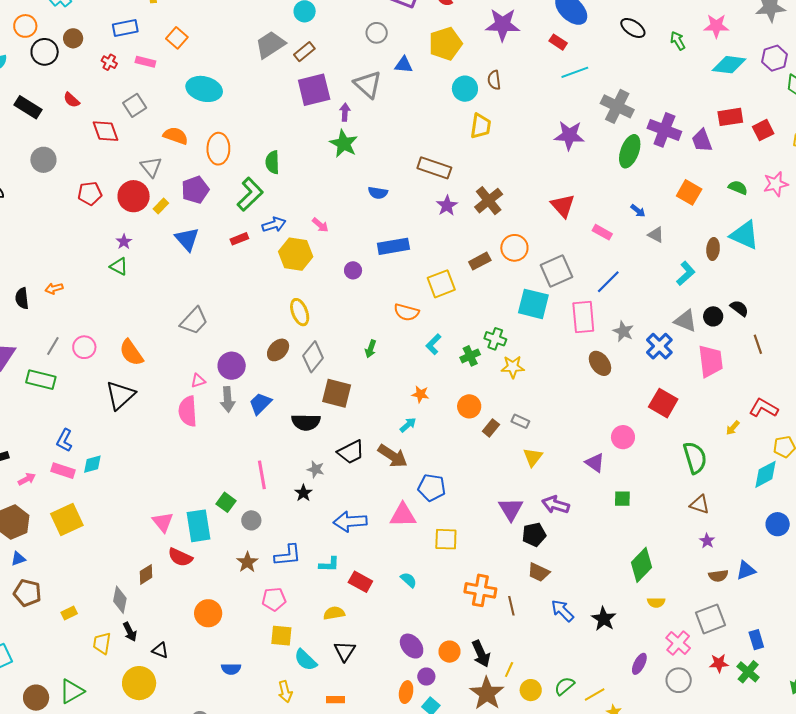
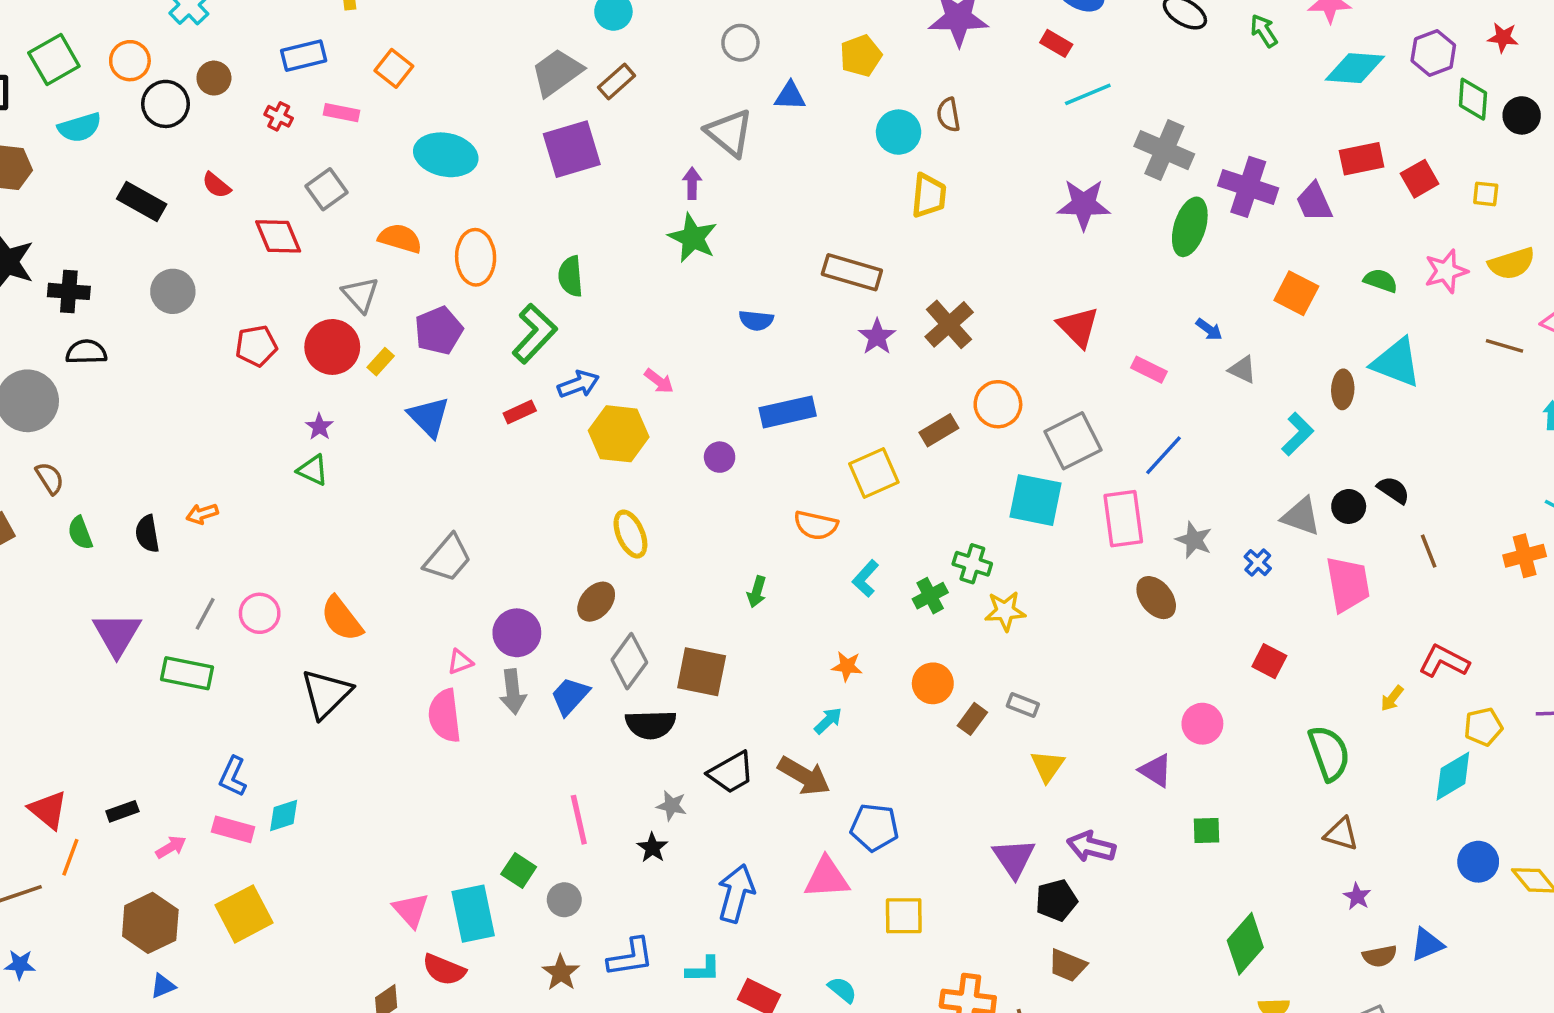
yellow pentagon: (445, 44) -> (861, 56), size x0.7
purple square: (314, 90) -> (572, 149), moved
blue cross: (659, 346) -> (1258, 563), size x0.6
gray diamond: (313, 357) -> (629, 661), moved
red square: (663, 403) -> (1269, 661), size x0.7
blue arrow: (350, 522) -> (736, 893), turned 112

